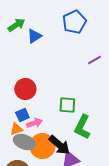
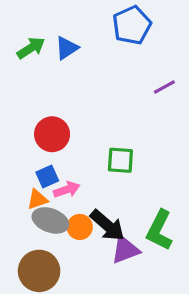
green arrow: (16, 25) -> (31, 48), moved
green L-shape: (82, 127) -> (159, 230), moved
orange circle: (42, 146) -> (80, 227), size x0.6

